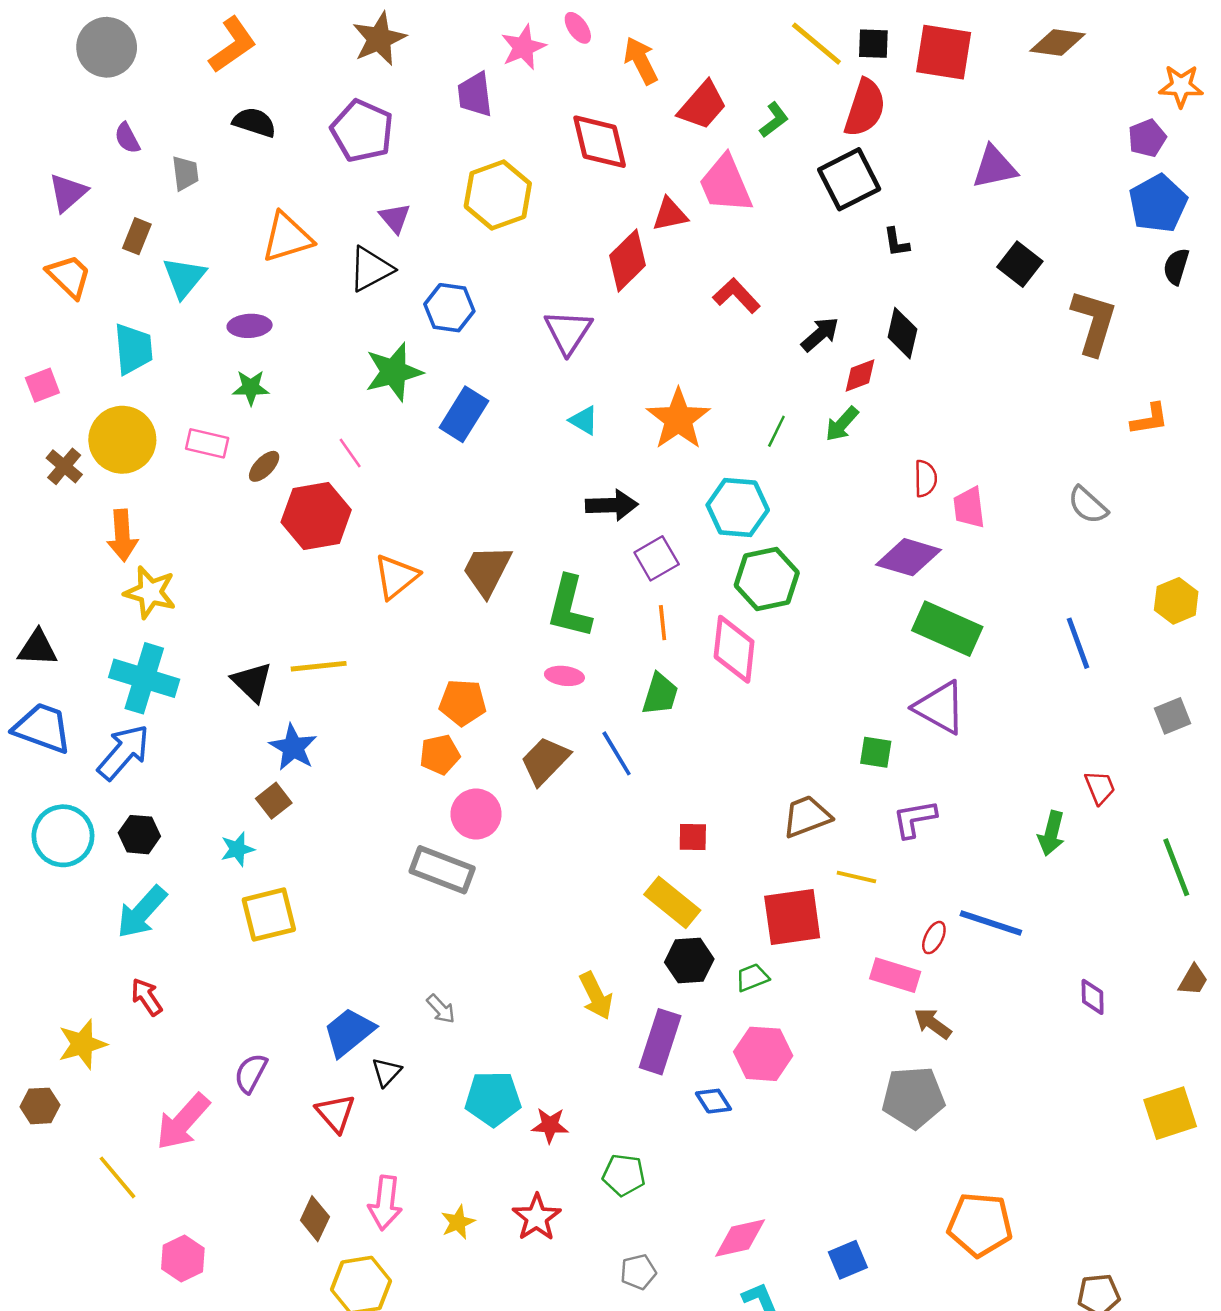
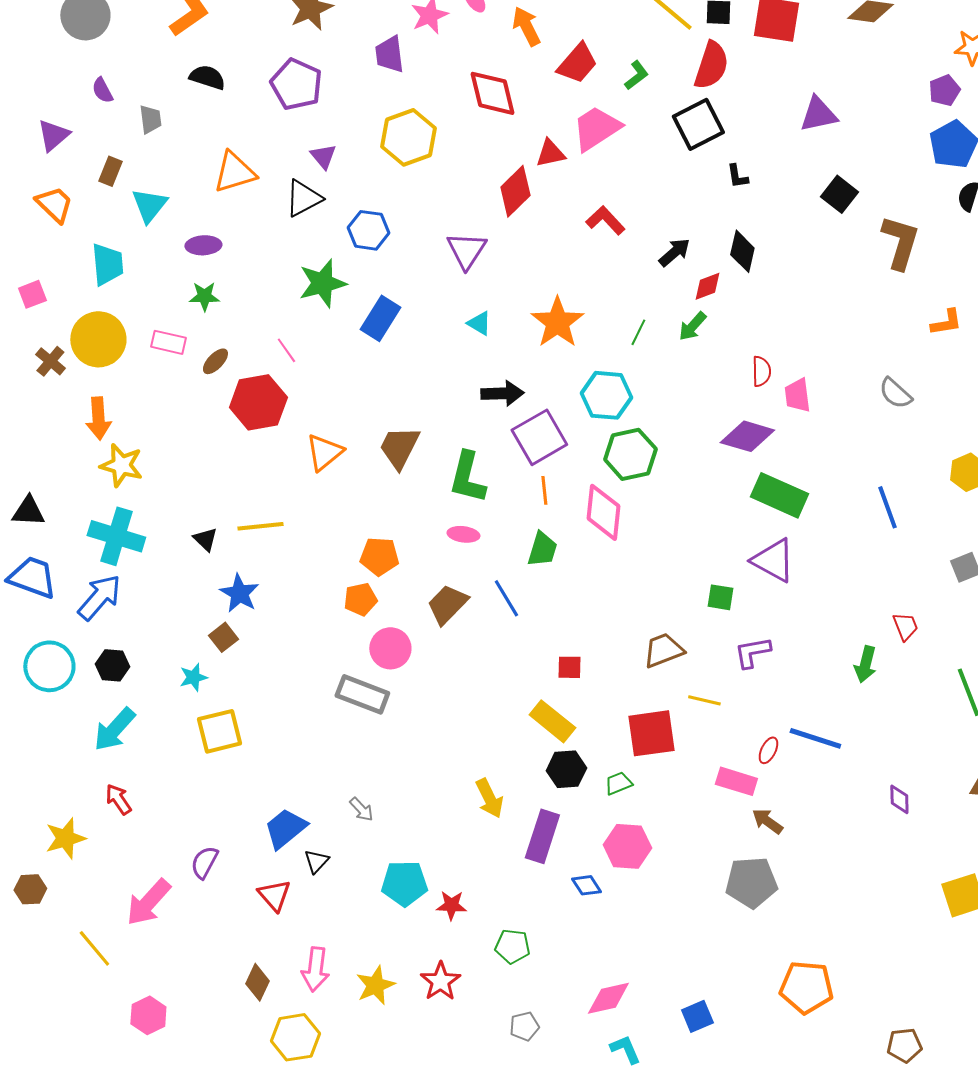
pink trapezoid: (726, 184) -> (596, 128), turned 80
purple square: (657, 558) -> (539, 437), size x1.5
black triangle: (252, 682) -> (205, 539), size x0.7
yellow star: (458, 1222) -> (375, 985), size x1.4

